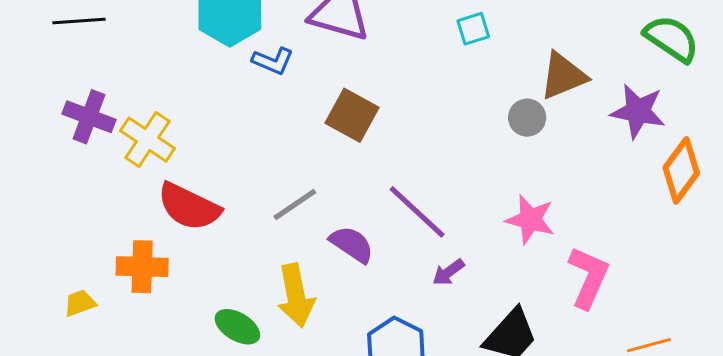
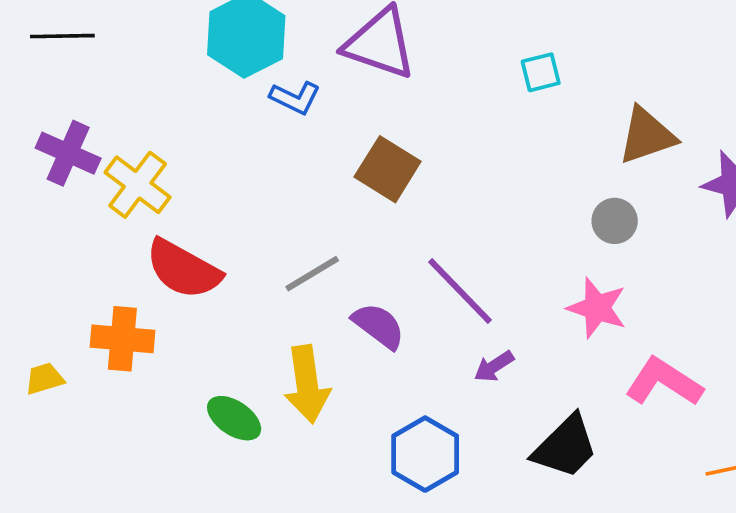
gray circle: (527, 118) -> (615, 221), moved
pink L-shape: (588, 277) -> (664, 382), turned -84

